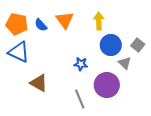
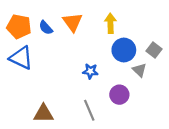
brown triangle: (39, 83) -> (44, 114), moved, turned -30
purple circle: (107, 85) -> (119, 95), size x0.7

